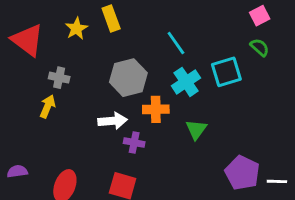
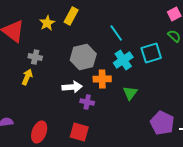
yellow rectangle: (111, 18) -> (71, 16), turned 48

